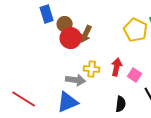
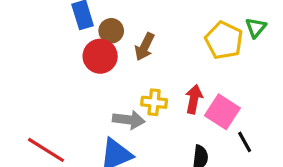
red circle: (71, 38) -> (100, 56), moved
pink square: (135, 75) -> (222, 112), size x1.5

